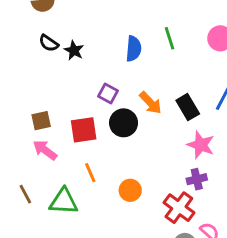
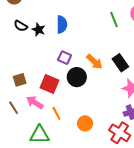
green line: (170, 38) -> (114, 19), moved
blue semicircle: (134, 49) -> (62, 24), moved
red square: (84, 130) -> (50, 84), turned 36
pink arrow: (45, 150) -> (35, 102), moved
brown line: (25, 194) -> (14, 108), moved

